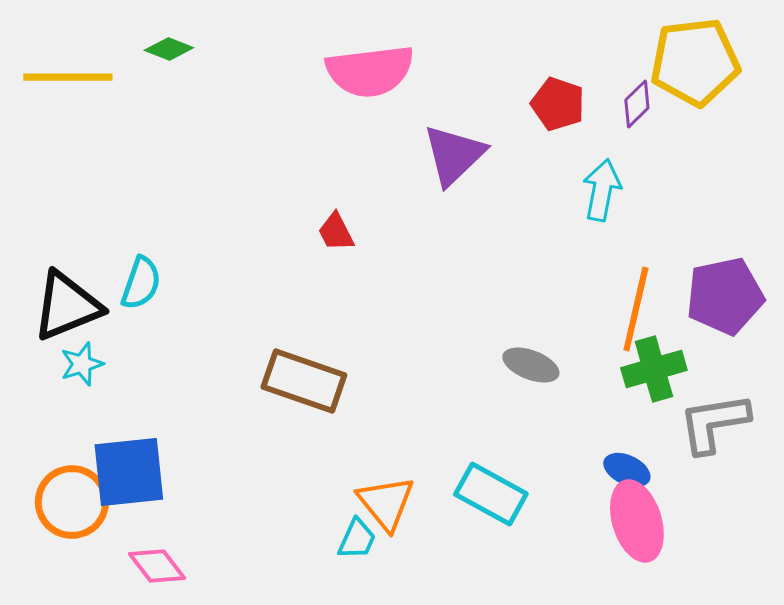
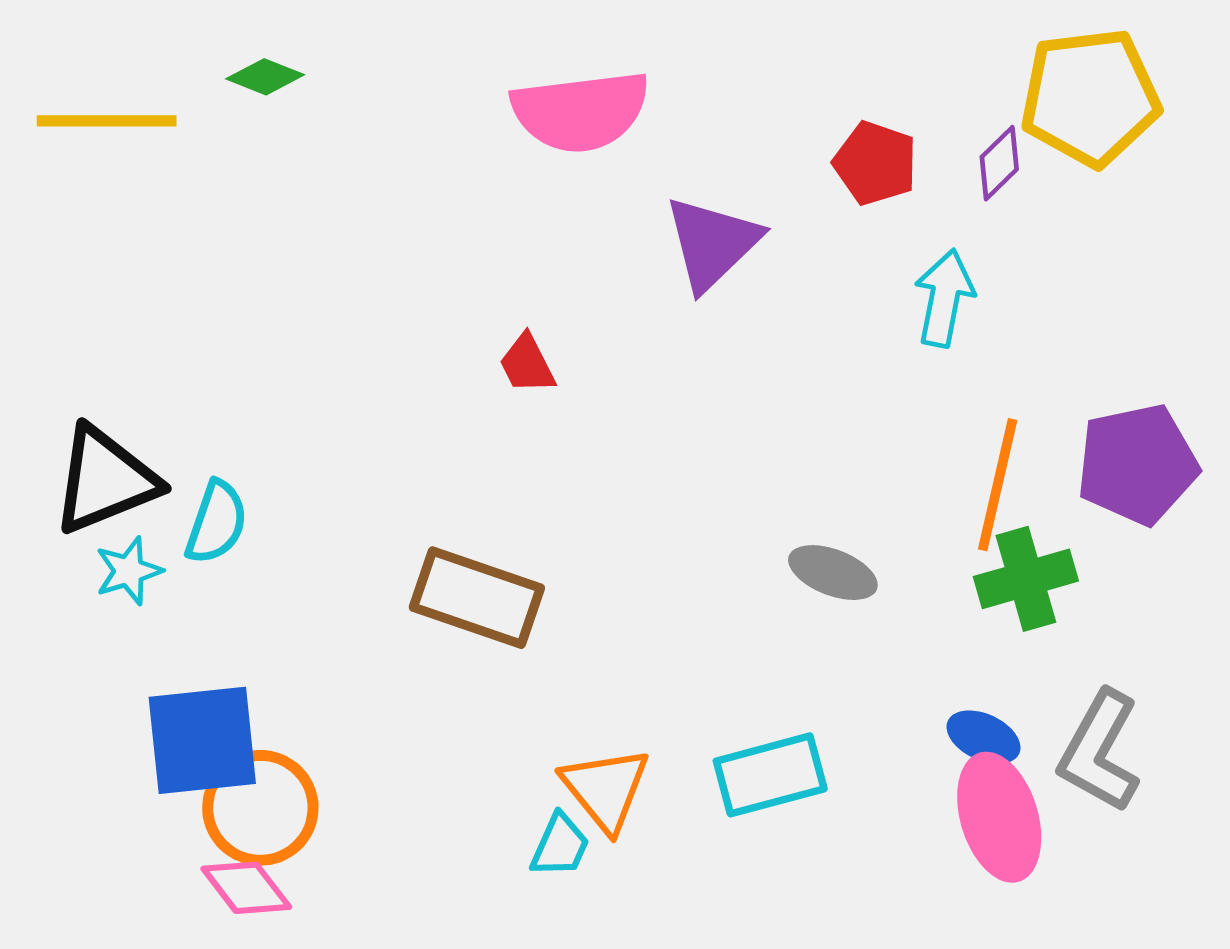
cyan semicircle: (141, 283) -> (216, 522), moved
gray L-shape: (714, 423) -> (1100, 751), moved, turned -52
cyan rectangle: (491, 494) -> (770, 775), turned -44
orange circle: (72, 502) -> (260, 808), moved

